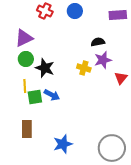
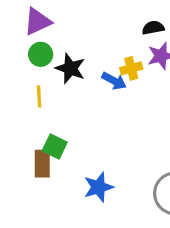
yellow cross: (84, 68) -> (131, 68), turned -32
blue arrow: (52, 95) -> (114, 81), moved
green square: (35, 97) -> (55, 147), moved, turned 35

